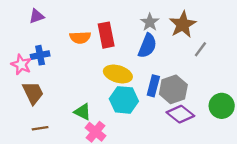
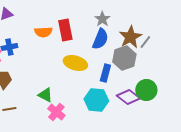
brown star: (183, 24) -> (130, 37), moved
gray hexagon: (173, 89) -> (124, 58), moved
cyan hexagon: (124, 100) -> (96, 100), moved
green circle: (222, 106) -> (146, 90), moved

